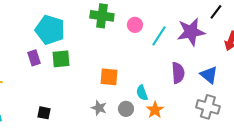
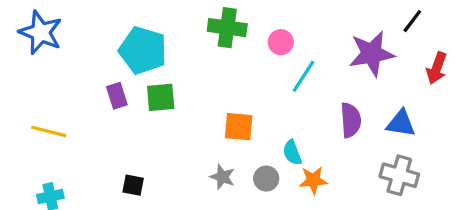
cyan line: (159, 36) -> (304, 76), moved
blue triangle: (209, 75) -> (401, 123), turned -30
orange star: (155, 110) -> (313, 180), turned 30

